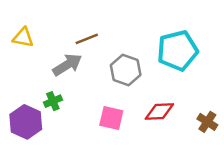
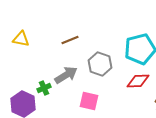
gray arrow: (67, 65) -> (66, 75), moved
red diamond: (159, 112) -> (138, 81), moved

